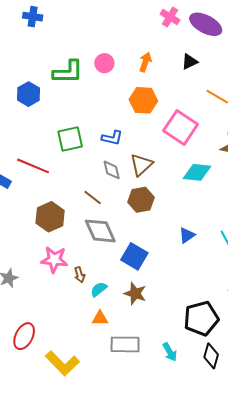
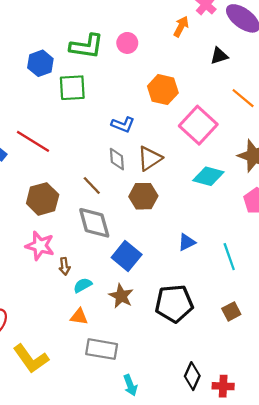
orange arrow: (145, 62) -> (181, 27), moved
green square: (70, 139) -> (72, 88), moved
black pentagon: (201, 318) -> (174, 304), moved
cyan arrow: (170, 352) -> (130, 385), moved

